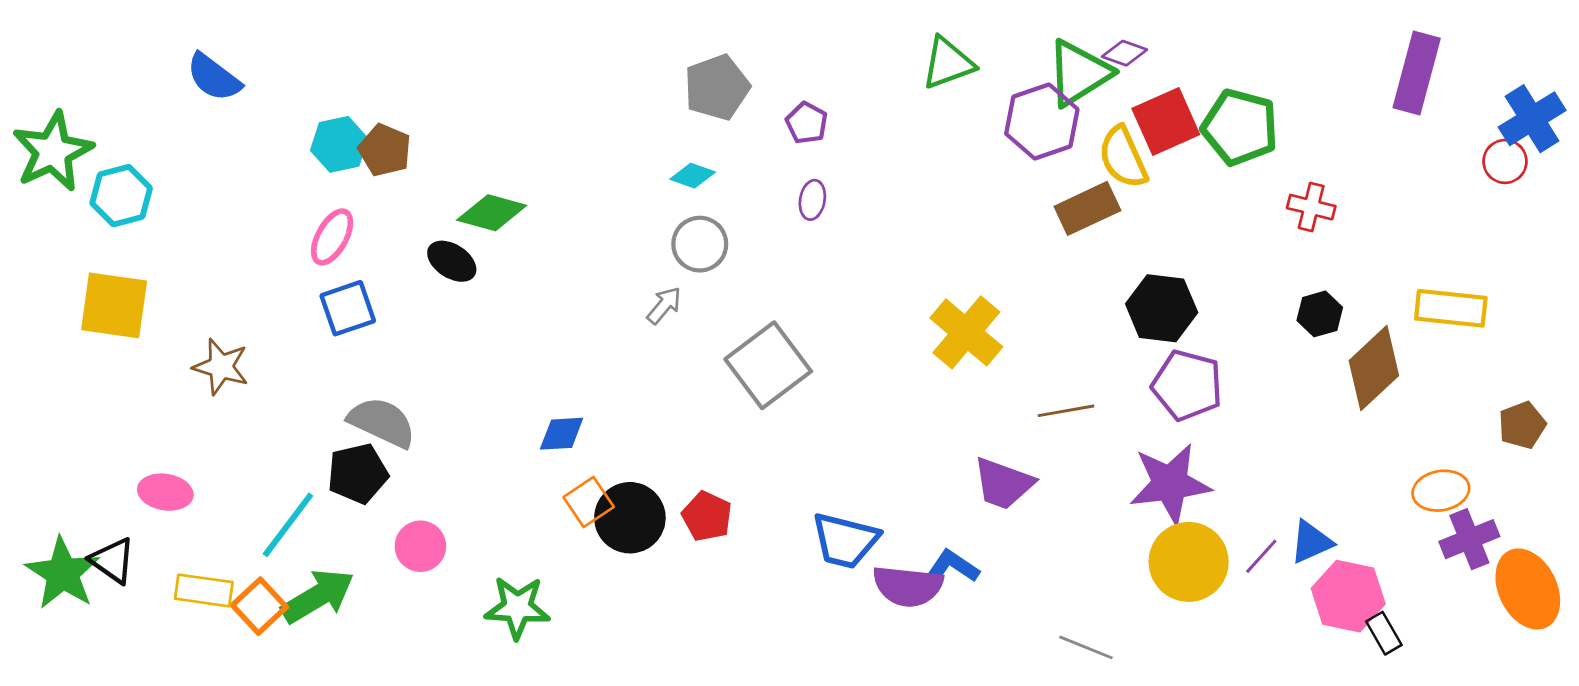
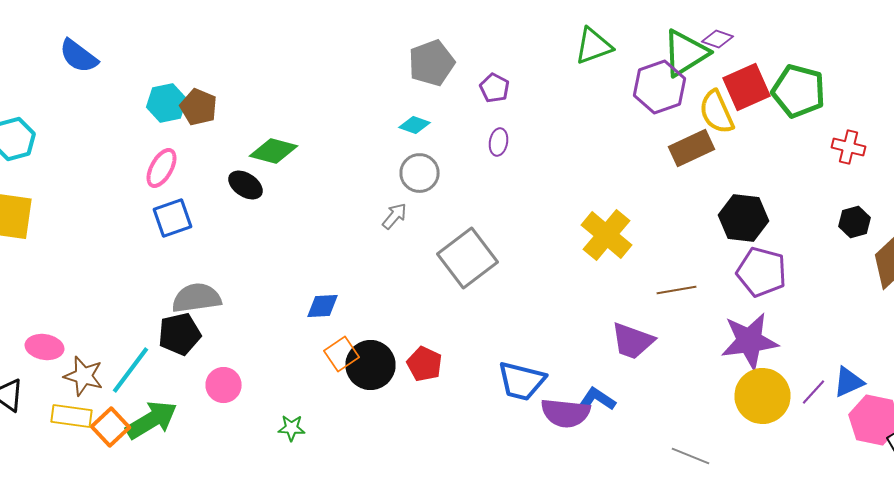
brown star: (221, 367) -> (84, 376), moved
gray semicircle: (382, 422) -> (196, 298), turned -33
green star: (517, 608) -> (292, 428), size x0.6

